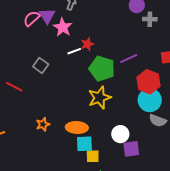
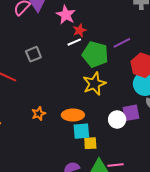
pink star: (63, 27) -> (66, 15), moved
white line: (74, 51) -> (74, 42), moved
gray square: (41, 65) -> (33, 54), turned 35
purple square: (131, 149) -> (131, 113), moved

